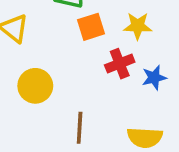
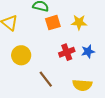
red cross: (120, 64) -> (67, 52), moved
brown line: (80, 128) -> (46, 79), turned -42

